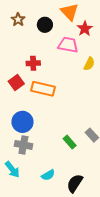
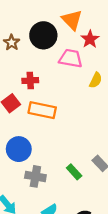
brown star: (18, 20) -> (12, 43), moved
black circle: (45, 25) -> (43, 35), size x1.5
gray cross: (23, 145) -> (35, 176), moved

